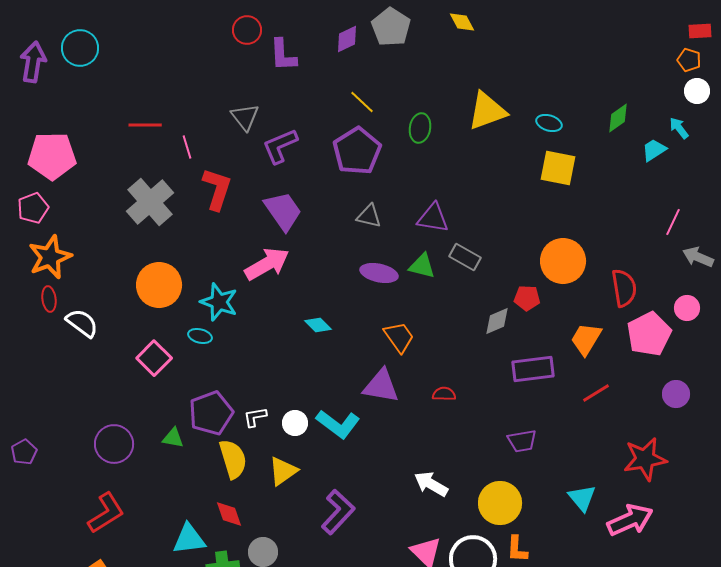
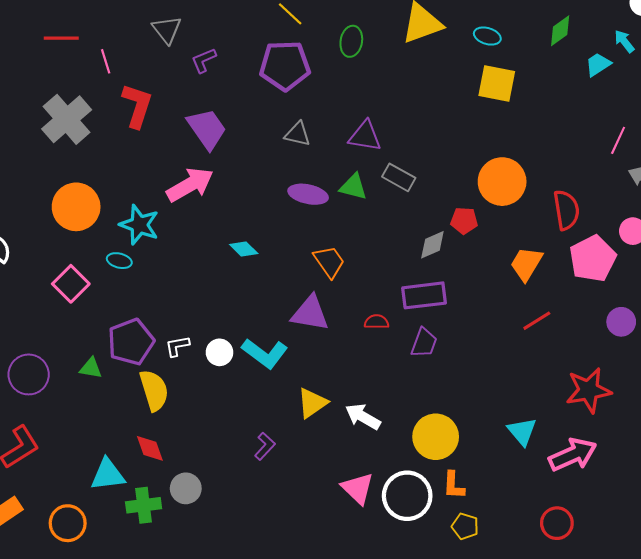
purple L-shape: (280, 146) -> (204, 60), size x0.7
purple pentagon: (357, 151) -> (285, 66), turned 30
purple rectangle: (533, 369) -> (424, 295), moved
purple trapezoid: (522, 441) -> (424, 343), moved, turned -60
yellow triangle: (283, 471) -> (312, 403), moved
purple L-shape: (338, 512) -> (265, 446), size x0.6

